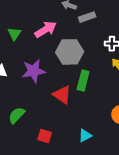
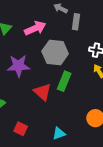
gray rectangle: (87, 17) -> (76, 22), turned -70

